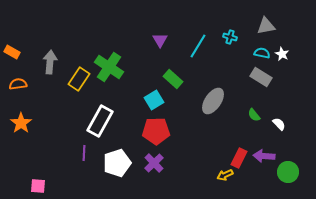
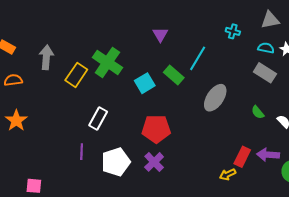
cyan line: (198, 46) -> (198, 58), moved
cyan square: (154, 100) -> (145, 83), moved
white rectangle: (100, 121) -> (98, 118), size x0.7

